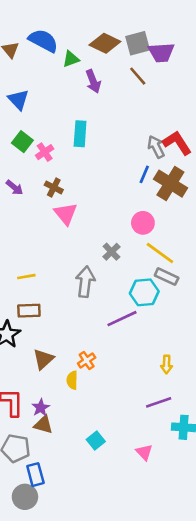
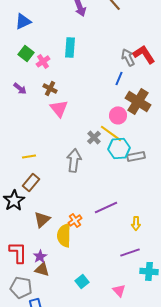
blue triangle: (18, 100) -> (23, 21), turned 48
brown cross: (170, 184) -> (138, 101), moved
yellow line: (160, 253) -> (111, 133), moved
gray rectangle: (167, 277) -> (136, 156), turned -36
cyan hexagon: (144, 292) -> (119, 148), moved
brown rectangle: (29, 311) -> (31, 182), turned -48
purple line: (122, 319) -> (106, 207), moved
yellow semicircle: (72, 380) -> (64, 235), size x1.6

